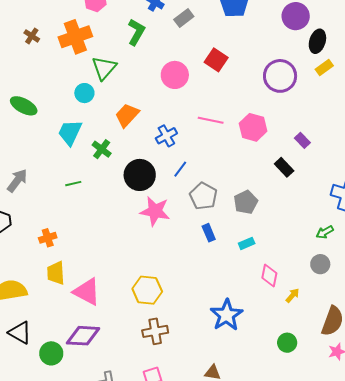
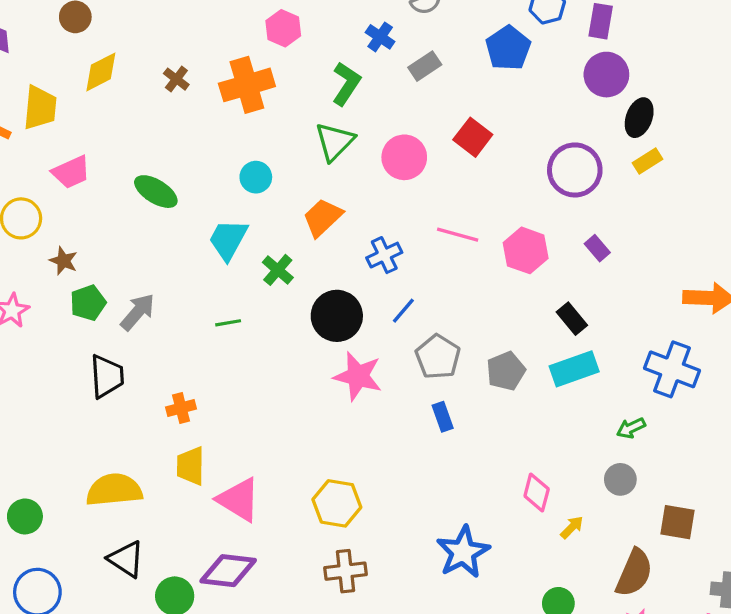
green triangle: (104, 68) -> (335, 142), moved
purple rectangle: (302, 140) -> (597, 248), moved
cyan rectangle: (247, 243) -> (574, 369), moved, size x1.8

